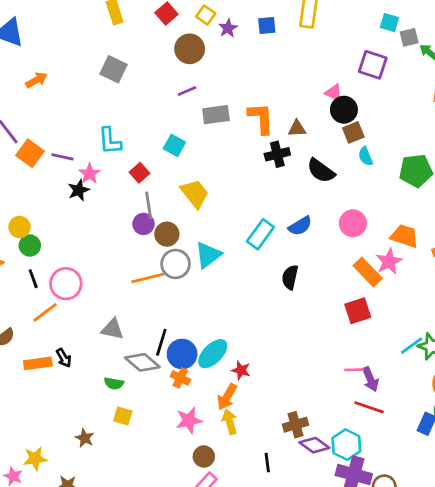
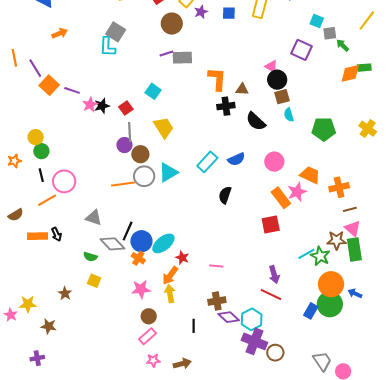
gray rectangle: (216, 115) -> (182, 58), moved
cyan L-shape: (110, 141) -> (108, 47), moved
black star: (79, 190) -> (102, 106), moved
pink line: (354, 370) -> (216, 266), moved

